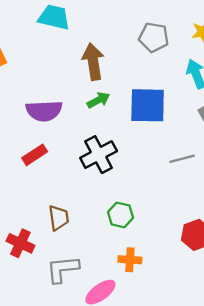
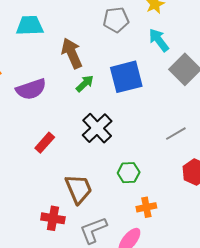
purple semicircle: (44, 111) -> (31, 89), moved
gray line: (182, 159) -> (176, 134), moved
brown trapezoid: (59, 218) -> (79, 189), size x1.4

